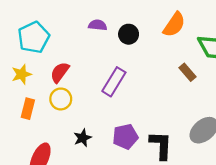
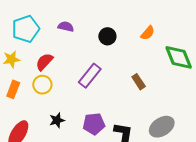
purple semicircle: (98, 25) -> (66, 27), moved
orange semicircle: (174, 25) -> (148, 33), size x0.7
brown rectangle: (187, 72) -> (139, 82), moved

